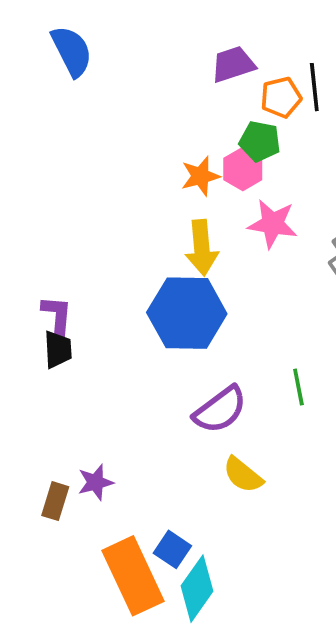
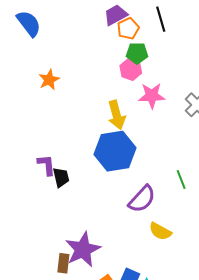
orange pentagon: (281, 97) -> (128, 28), moved
orange star: (200, 176) -> (49, 80), moved
black trapezoid: (58, 349) -> (61, 177), moved
purple star: (95, 482) -> (83, 249), size x1.8

